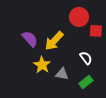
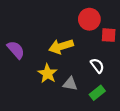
purple semicircle: (30, 39) -> (16, 50), moved
yellow arrow: (54, 41) -> (61, 46), turned 30

